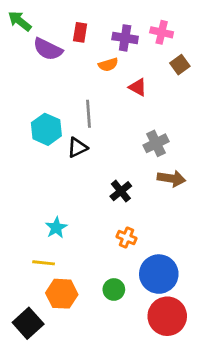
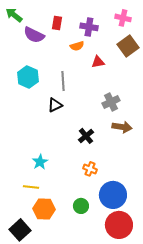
pink cross: (162, 32) -> (123, 18), moved
brown square: (180, 65) -> (128, 46), size x1.5
red triangle: (138, 87) -> (98, 62), turned -40
cyan hexagon: (46, 129) -> (28, 77), moved

